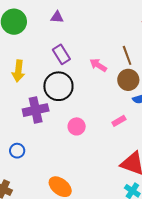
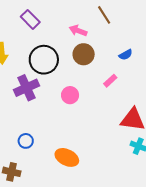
purple rectangle: (61, 54) -> (30, 19), moved
brown circle: (128, 80) -> (84, 54), moved
blue circle: (17, 151) -> (26, 141), moved

